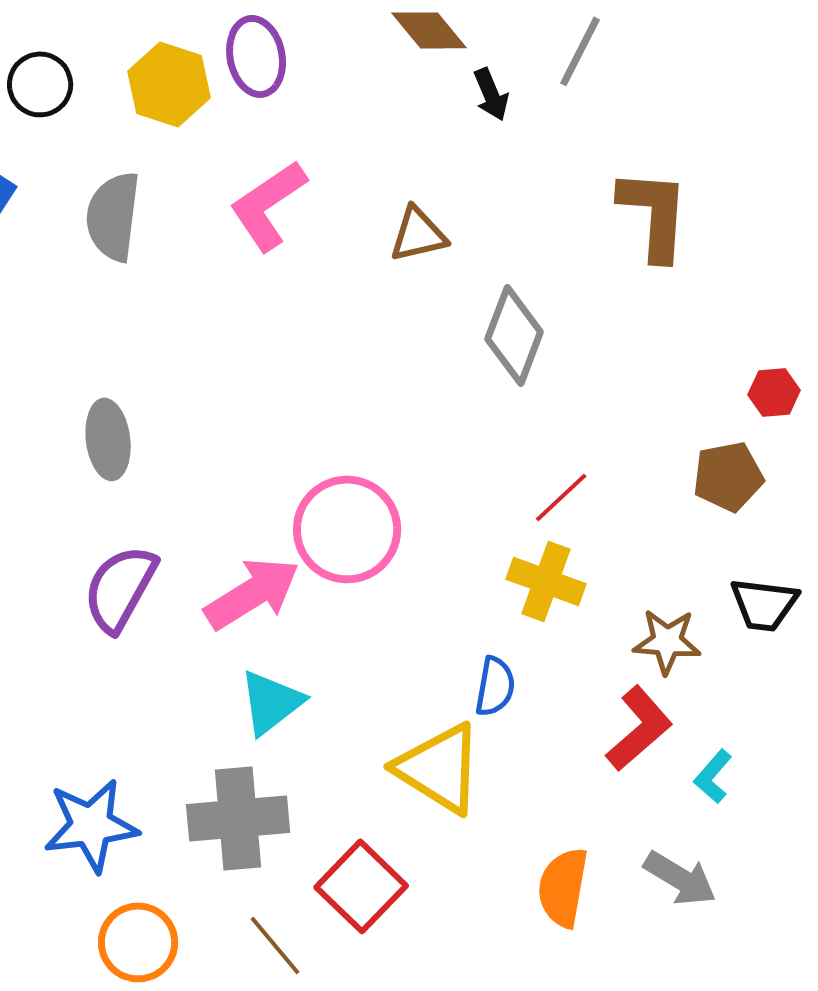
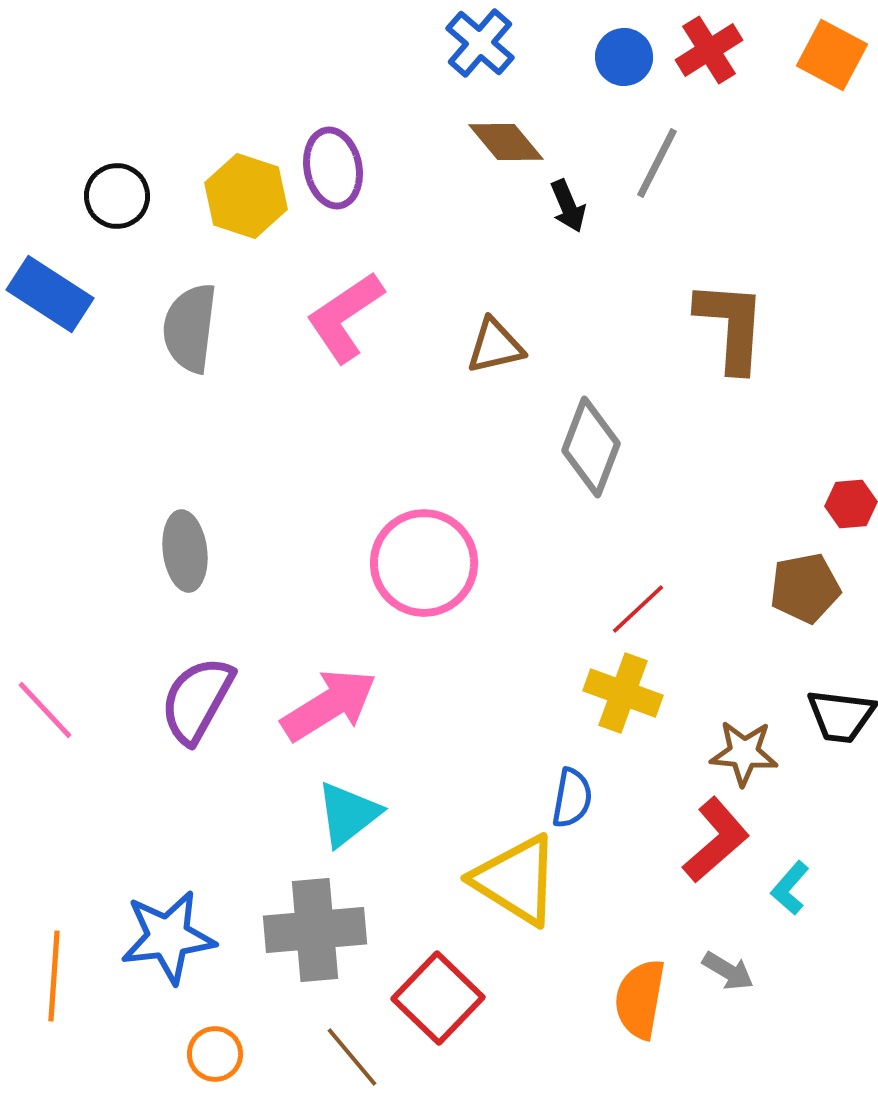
pink circle: (347, 529) -> (424, 563), moved
gray arrow: (680, 878) -> (728, 971), moved, size x0.7
orange circle: (138, 942) -> (215, 1054), size x0.7

